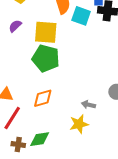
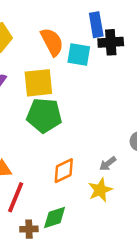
orange diamond: (43, 98) -> (64, 171), moved
gray arrow: (88, 105) -> (108, 164), turned -40

